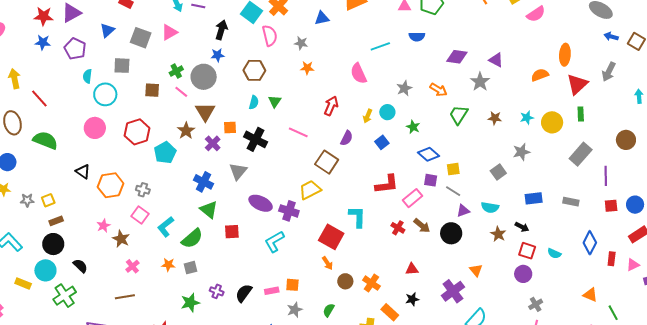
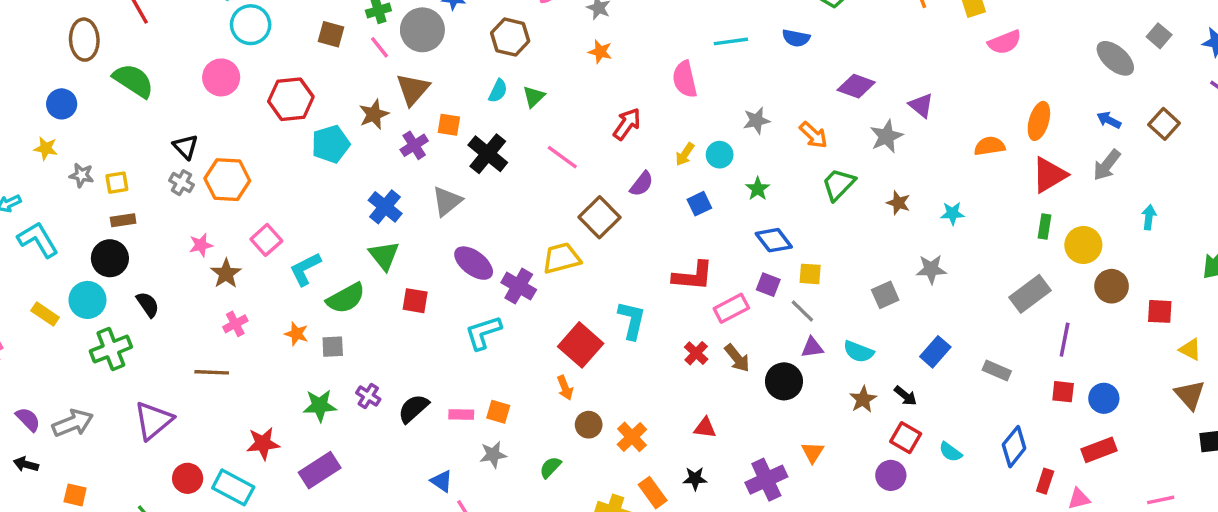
blue arrow: (611, 37) -> (1109, 120), moved
yellow circle: (552, 122) -> (1083, 245), moved
gray cross: (143, 190) -> (181, 183), moved
blue rectangle: (534, 198) -> (935, 352), turned -54

